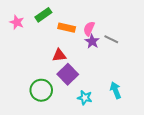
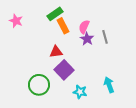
green rectangle: (43, 15) -> (55, 14), moved
orange rectangle: (67, 28) -> (63, 26), turned 49
gray line: (111, 39) -> (105, 37), turned 48

